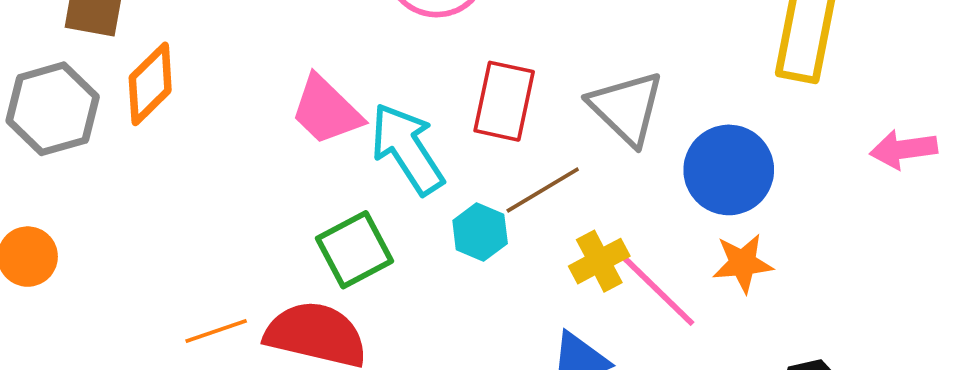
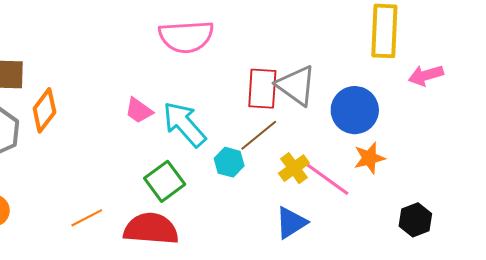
red rectangle: (504, 101) -> (262, 89), moved
pink trapezoid: (326, 110) -> (139, 110), size x0.7
pink arrow: (904, 149) -> (426, 75), moved
orange line: (216, 331) -> (87, 218), moved

